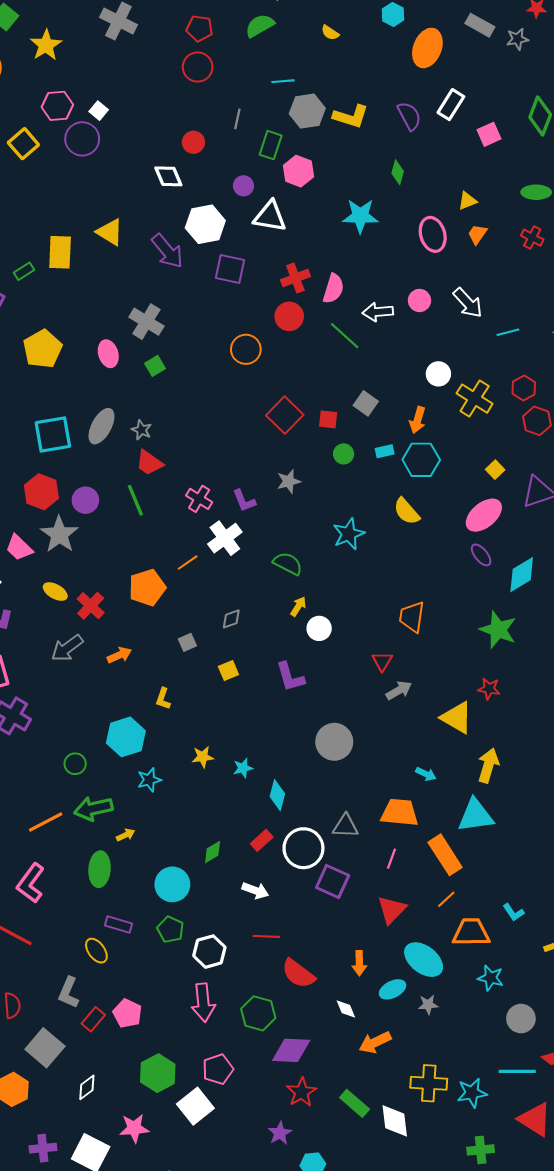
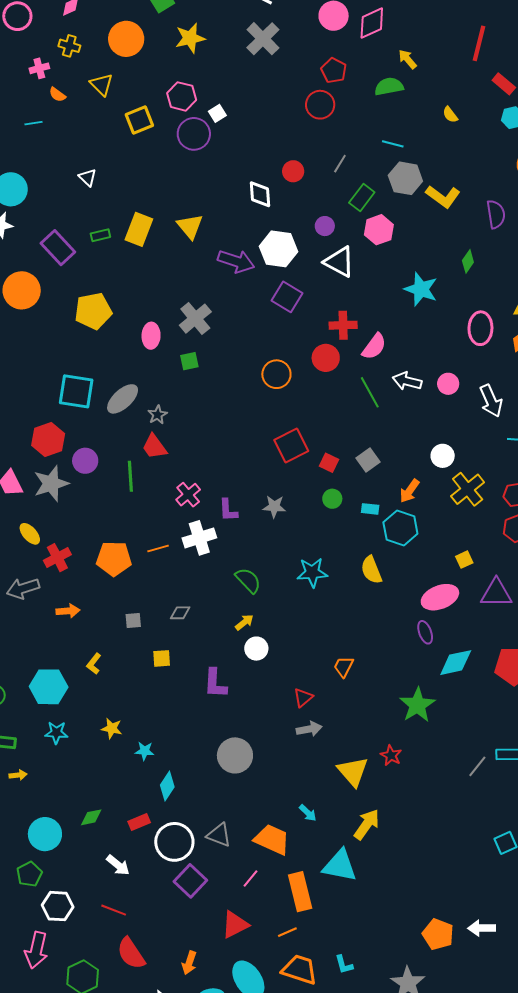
purple arrow: (167, 251) -> (236, 261), turned -51
orange trapezoid: (412, 617) -> (344, 667), size x0.7

